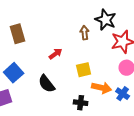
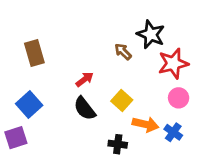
brown arrow: (85, 33) -> (123, 52), turned -40
yellow square: (84, 70) -> (122, 101), turned -35
black semicircle: (47, 84) -> (85, 108), moved

